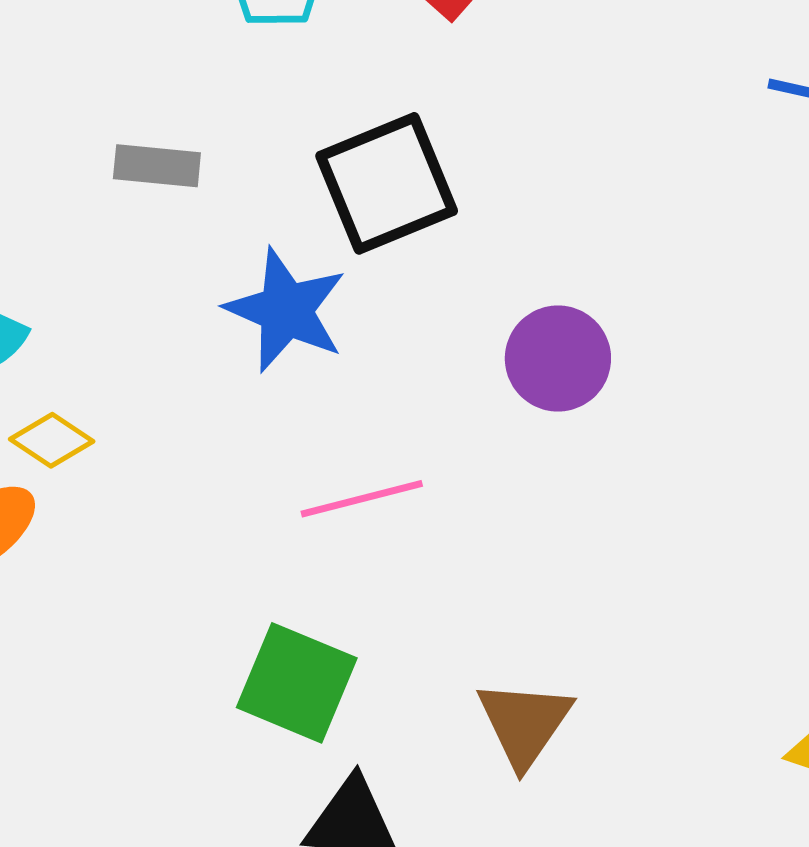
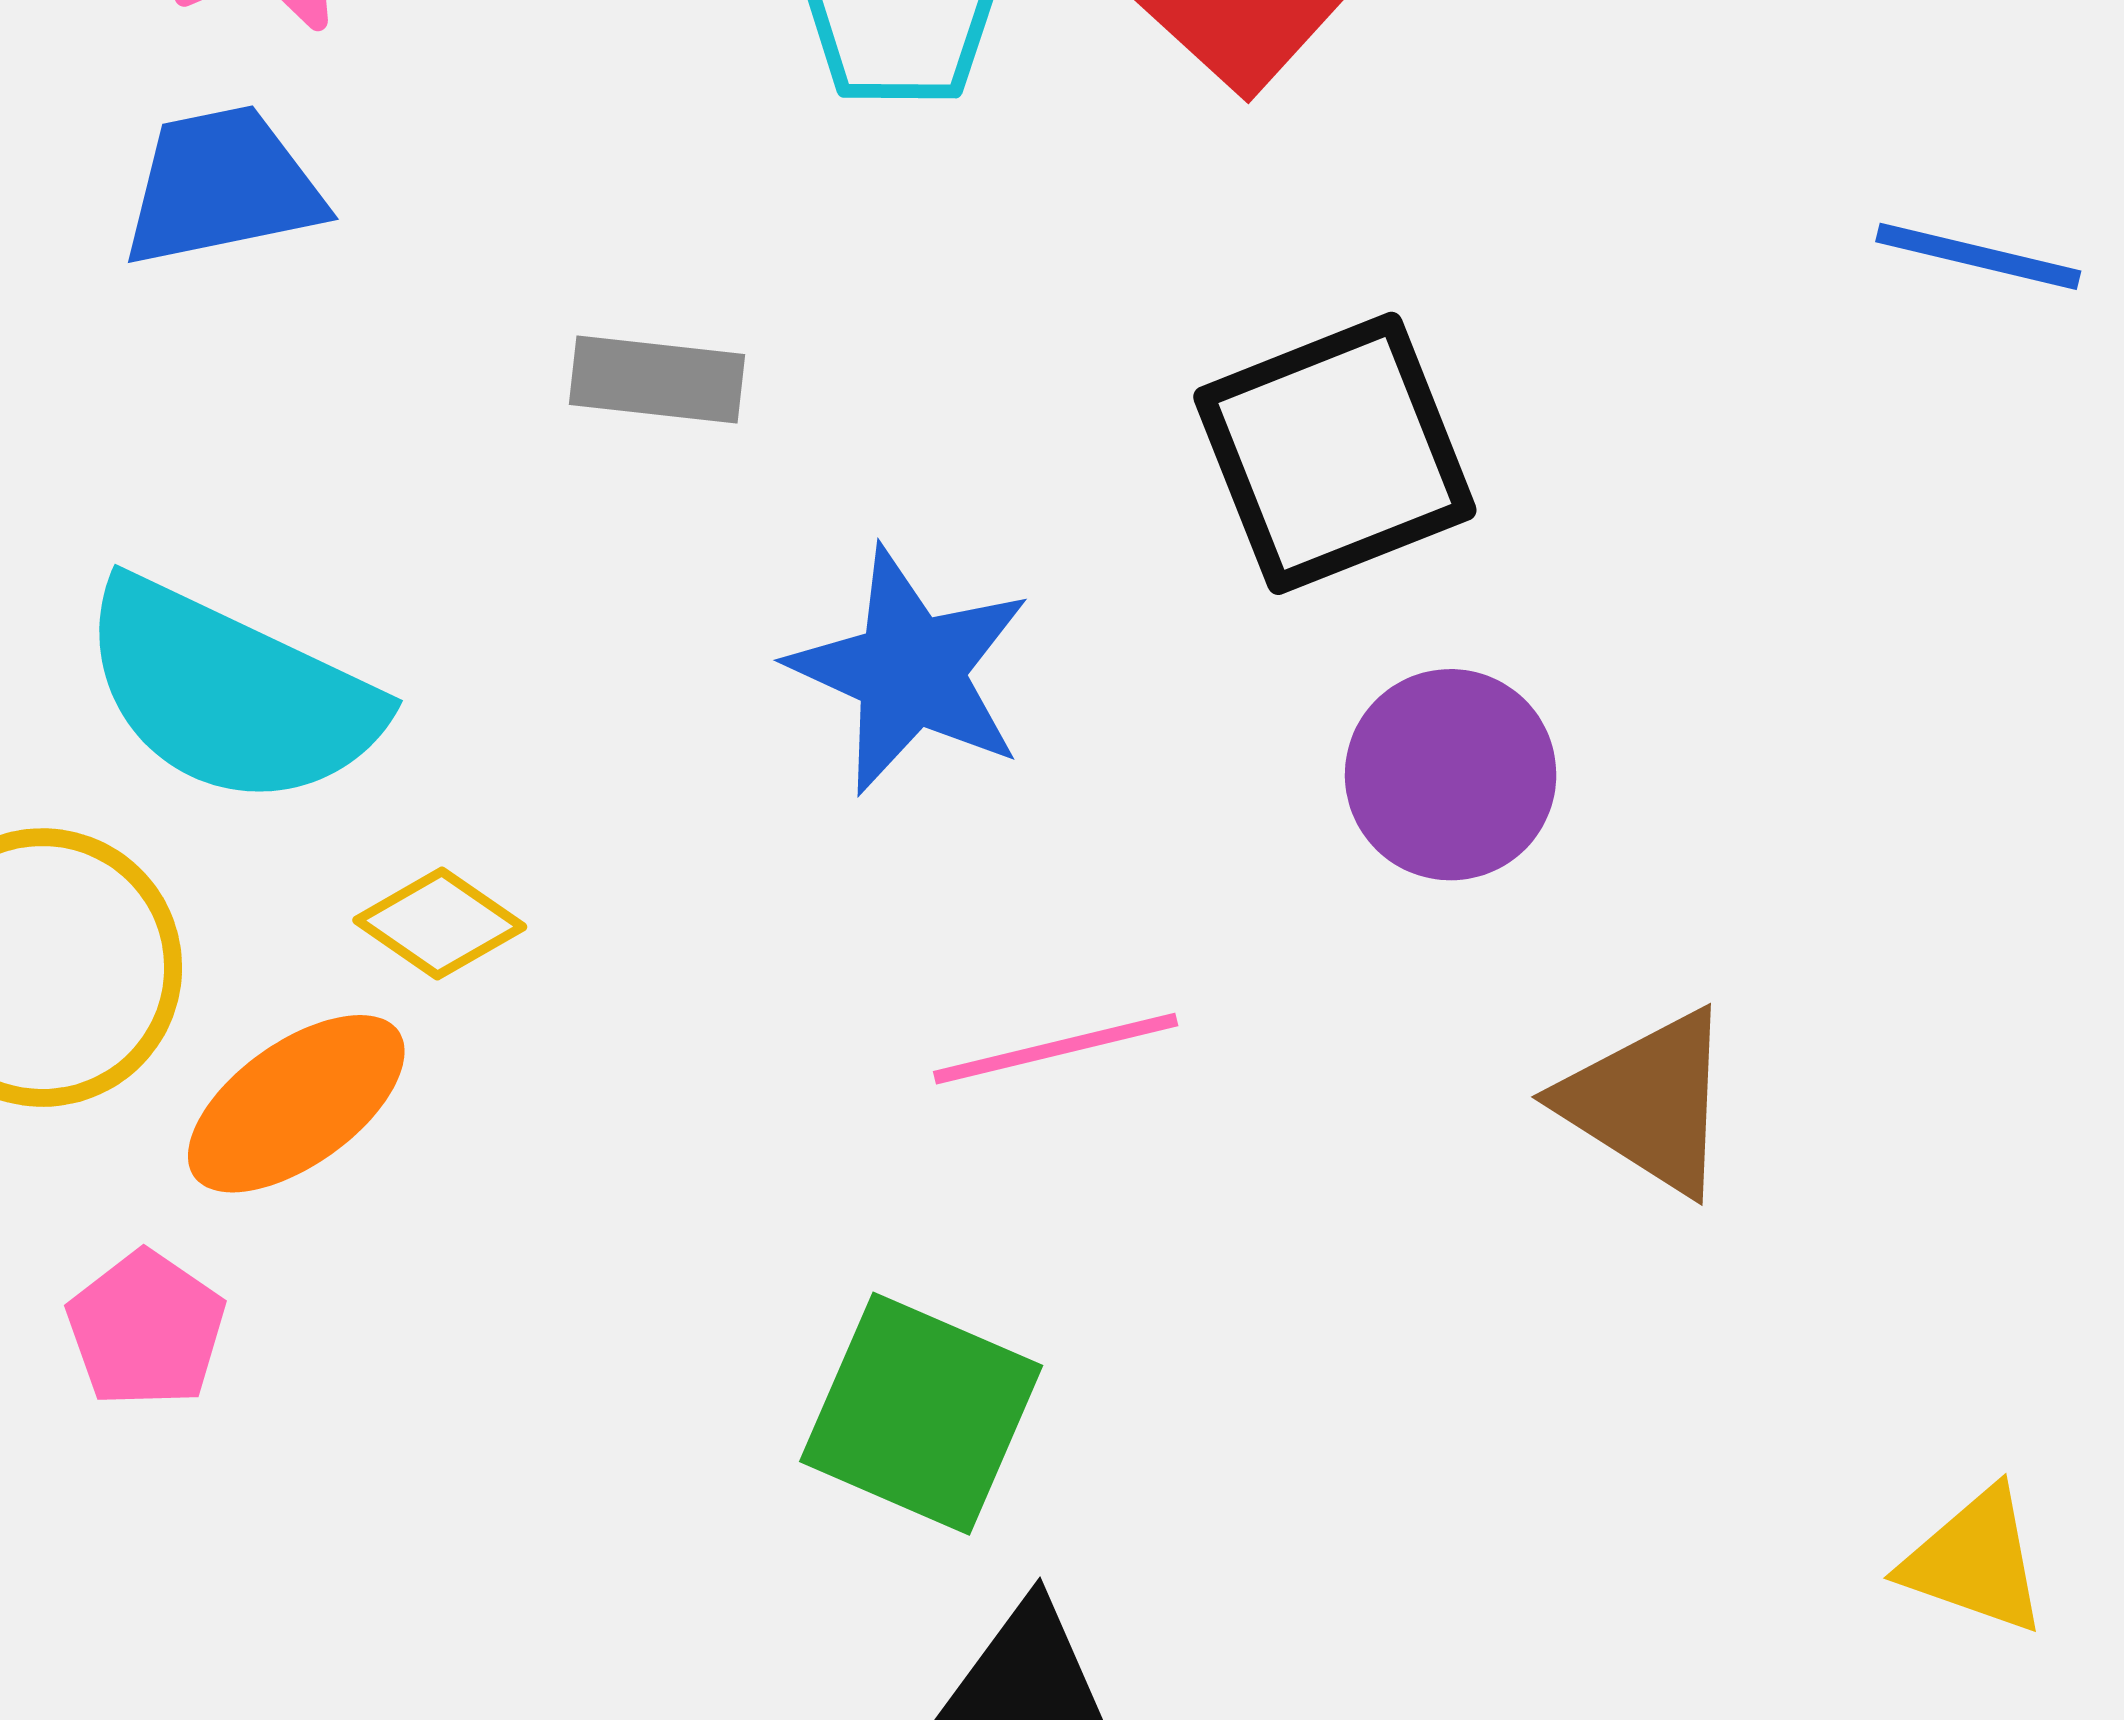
black square: (387, 183) -> (1335, 453), moved
brown triangle: (524, 723) -> (1648, 1102), moved, turned -33

